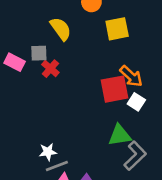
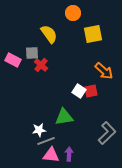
red square: (115, 89) -> (91, 91), moved, size x0.6
white square: (136, 102) -> (79, 91), moved
green triangle: (120, 135) -> (64, 117), moved

